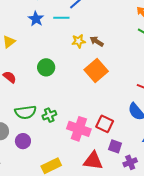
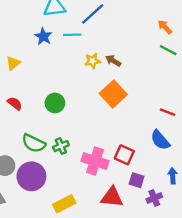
green circle: (46, 67) -> (55, 103), moved
green semicircle: (26, 112) -> (34, 143), turned 35
purple circle: (23, 141) -> (31, 176), size x1.6

